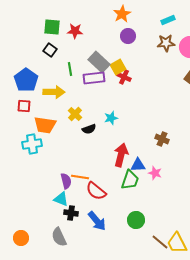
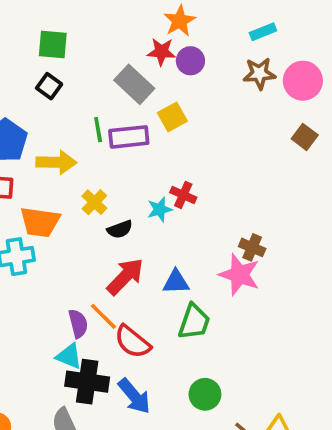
red star: (75, 31) -> (161, 52), moved
gray rectangle: (99, 62) -> (134, 84), moved
green line: (70, 69) -> (98, 130), moved
red cross: (124, 77) -> (183, 195), moved
red arrow: (121, 155) -> (125, 276), moved, turned 30
blue triangle: (138, 165) -> (176, 282), moved
pink star: (155, 173) -> (239, 275), moved, size x1.6
orange line: (80, 177) -> (103, 316), turned 36
black cross: (71, 213) -> (87, 382), size x1.6

